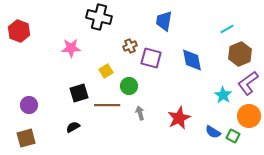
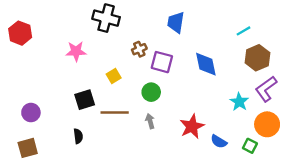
green circle: (129, 86) -> (151, 92), moved
black semicircle: (73, 127) -> (78, 136), turned 112
blue semicircle: (213, 132) -> (219, 142), moved

